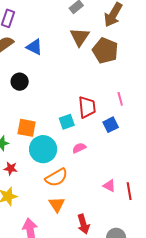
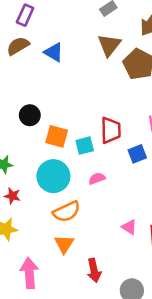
black circle: (20, 82) -> (30, 115), moved
orange square: (27, 128) -> (57, 136), moved

